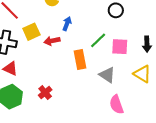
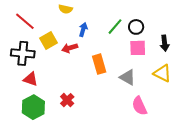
black circle: (116, 10) -> (136, 27), moved
green line: (98, 40) -> (115, 27), moved

